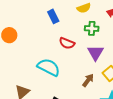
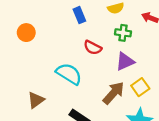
purple triangle: (95, 53) -> (125, 61), turned 30
brown arrow: (88, 80) -> (114, 93), size x1.5

